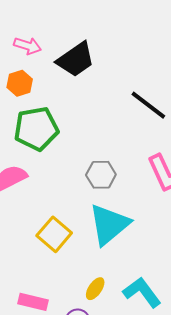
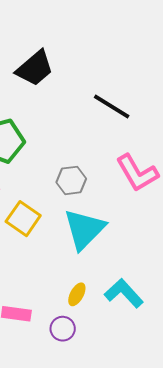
yellow square: (54, 234) -> (23, 219), moved

